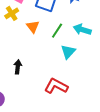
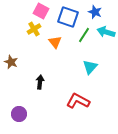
cyan arrow: (82, 30) -> (106, 32), moved
green line: (57, 31) -> (84, 35), moved

